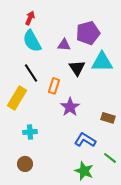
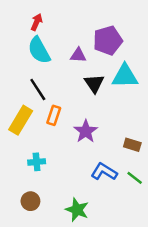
orange rectangle: (54, 86) -> (54, 115), moved
green line: (110, 158) -> (135, 178), moved
green star: (84, 171) -> (77, 210), moved

